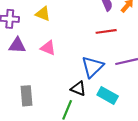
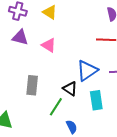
gray rectangle: (26, 96) -> (32, 85), moved
cyan rectangle: (108, 96) -> (96, 100), turned 42

